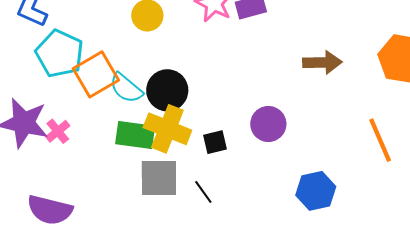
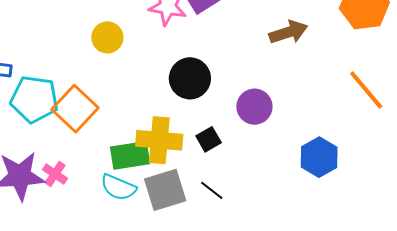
cyan semicircle: (126, 88) -> (118, 187), moved
black circle: (167, 90) -> (190, 78), moved

